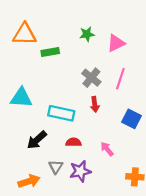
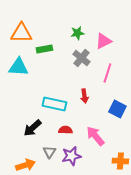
gray cross: (91, 78) -> (81, 58), moved
cyan triangle: (21, 98) -> (18, 67), moved
pink arrow: (107, 149) -> (95, 136), size x1.5

